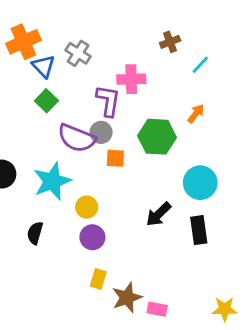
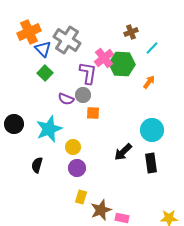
gray cross: (78, 53) -> (67, 40), size x1.5
pink cross: (131, 79) -> (104, 58), turned -36
green hexagon: (157, 137) -> (122, 64), moved
purple semicircle: (77, 138) -> (66, 99), size x0.6

